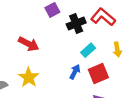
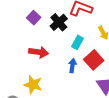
red arrow: (29, 44) -> (39, 52), moved

